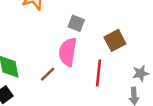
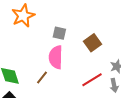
red line: (98, 73) -> (92, 80), moved, turned 60

